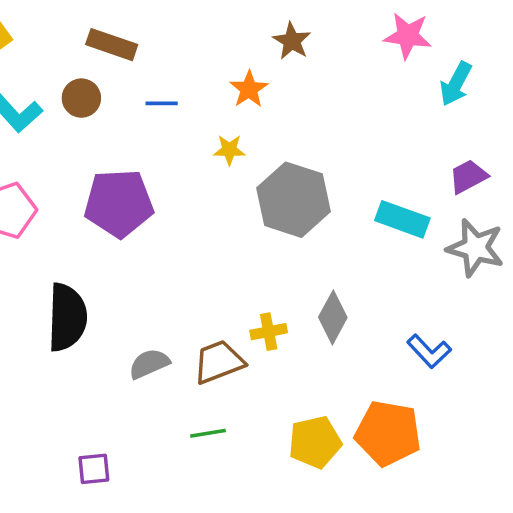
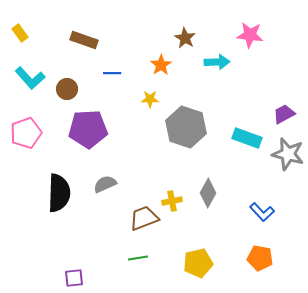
cyan arrow: (456, 84) -> (217, 62), moved, turned -120
brown circle: (81, 98) -> (67, 89), moved
gray semicircle: (149, 364) -> (105, 184), moved
orange pentagon: (388, 433) -> (260, 258), moved, size x0.7

